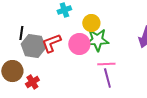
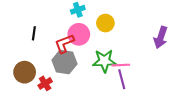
green star: (97, 40) -> (104, 61), moved
pink circle: (79, 44) -> (79, 34), moved
gray hexagon: (33, 46) -> (64, 62), moved

